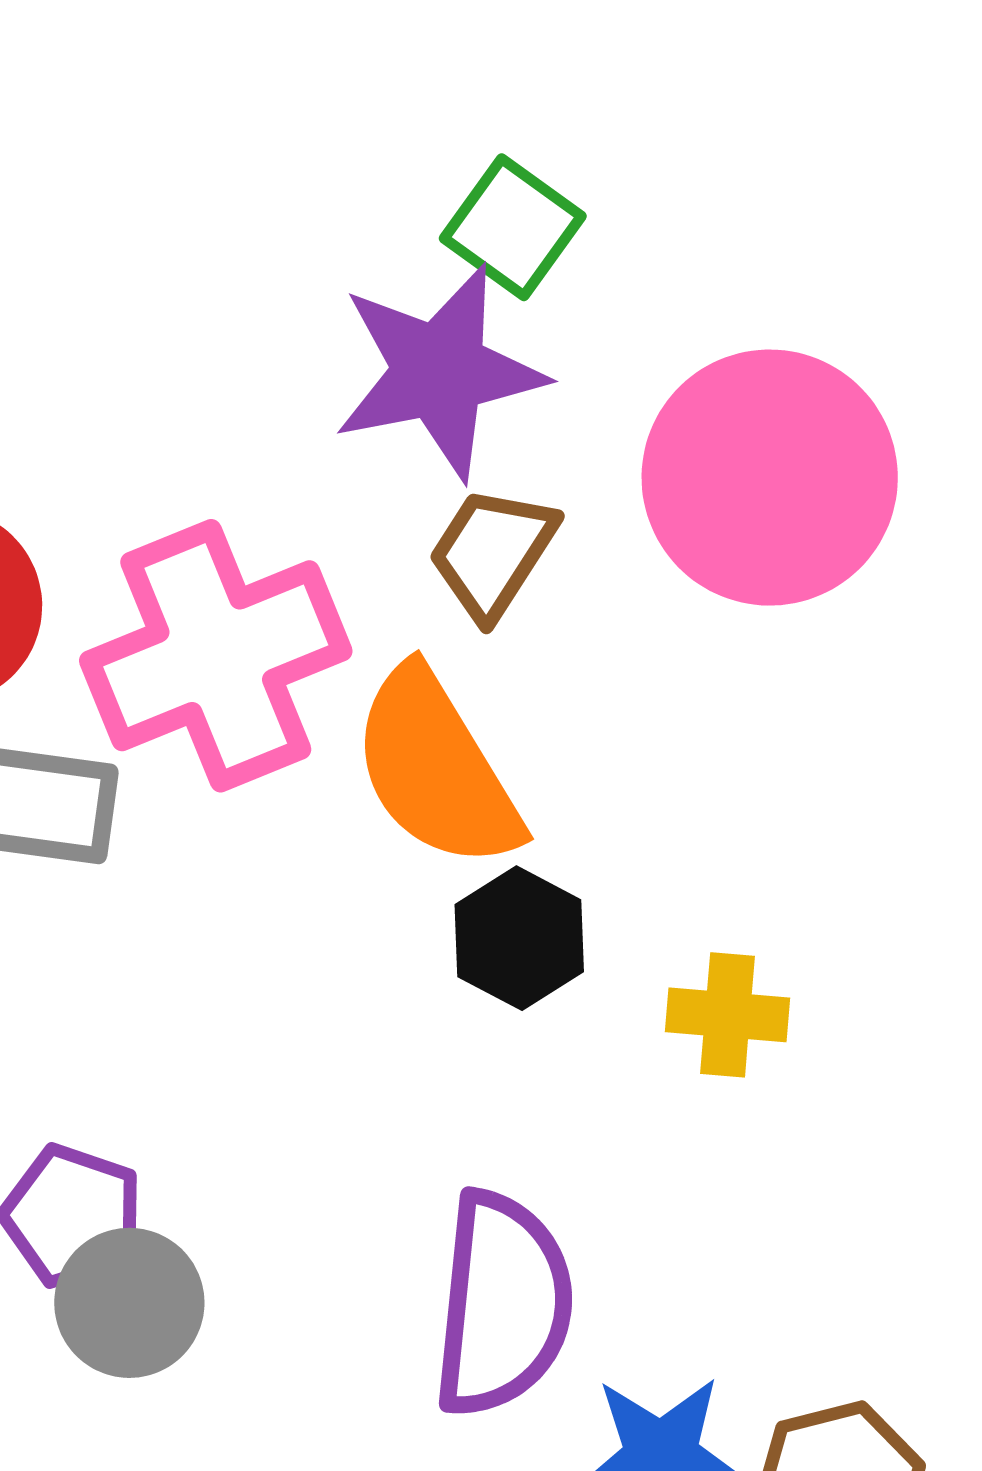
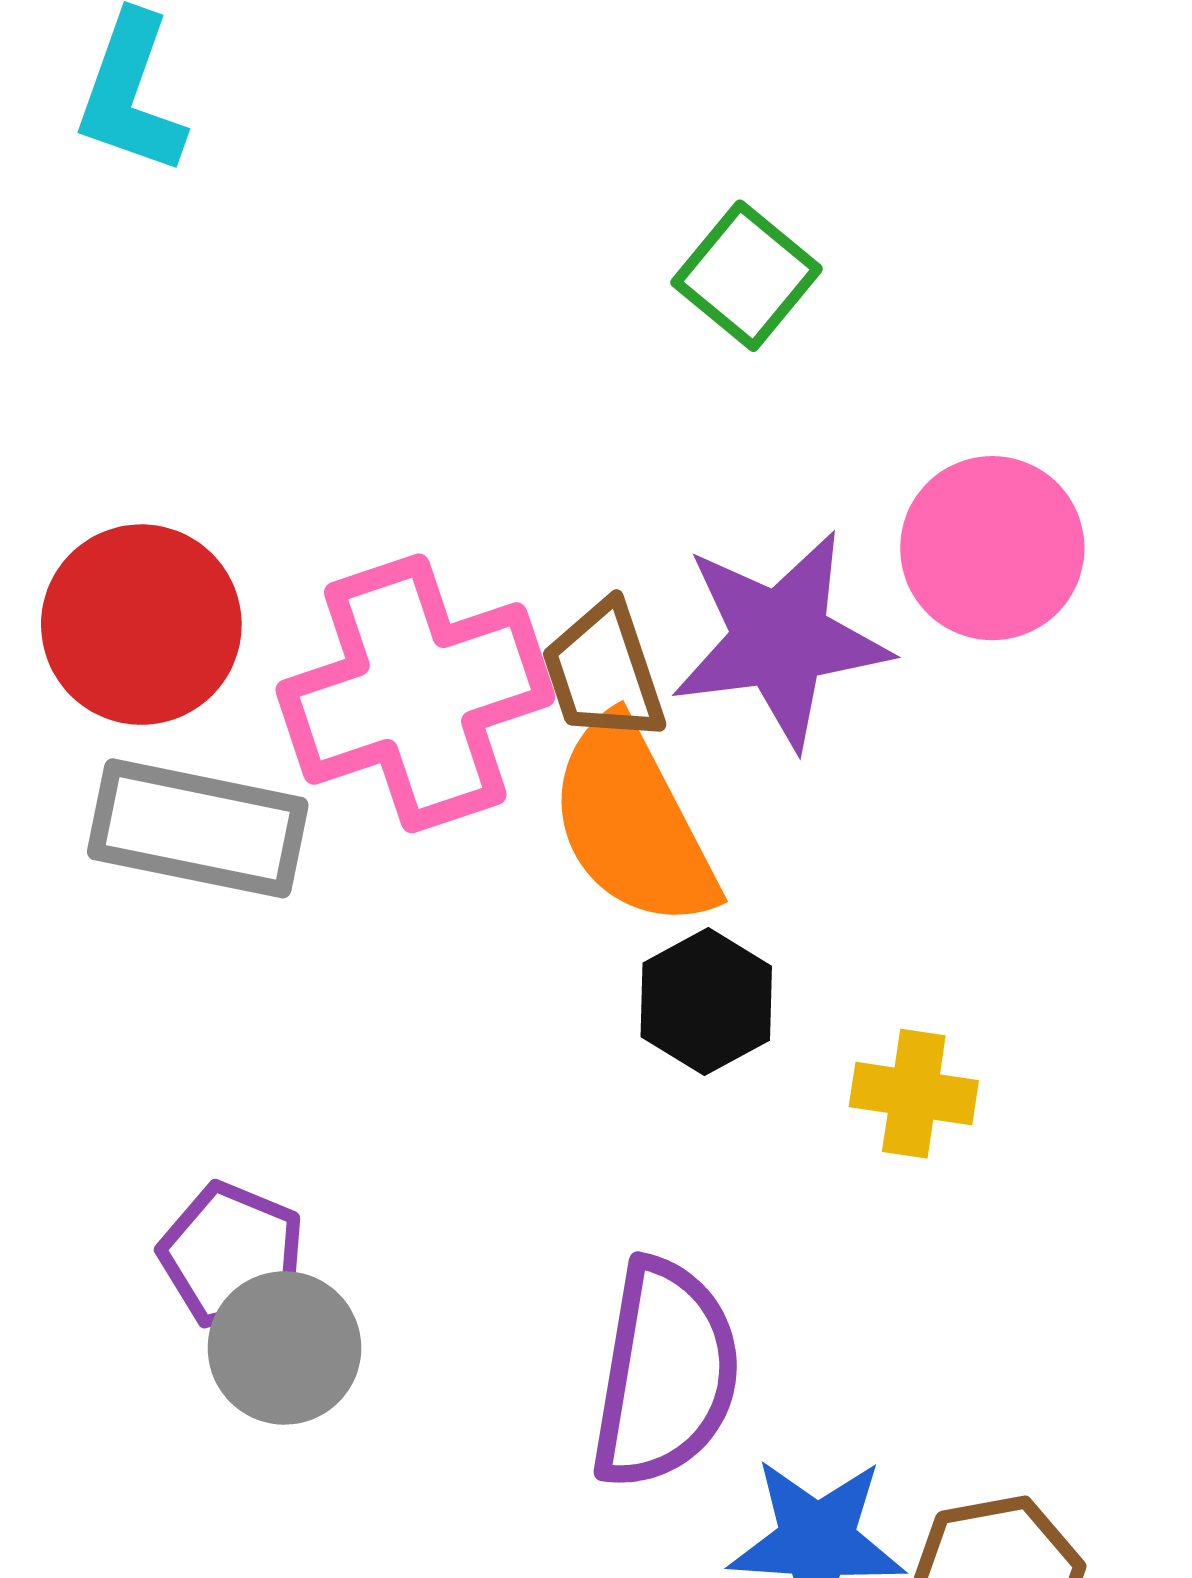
purple star: (439, 372) -> (780, 639), moved
pink circle: (770, 478) -> (992, 548), size x0.7
brown trapezoid: (492, 553) -> (604, 672), moved, turned -55

